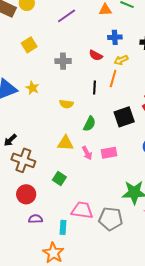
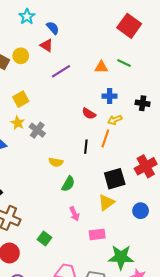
gray cross: (63, 61) -> (37, 130), moved, turned 35
yellow star: (32, 88) -> (18, 123), moved
green semicircle: (89, 124) -> (68, 184), moved
yellow triangle: (65, 143) -> (106, 202), moved, turned -42
pink rectangle: (109, 153) -> (97, 234), moved

